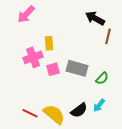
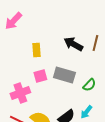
black arrow: (95, 18) -> (73, 44), moved
pink cross: (33, 57) -> (20, 93), moved

